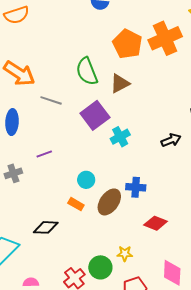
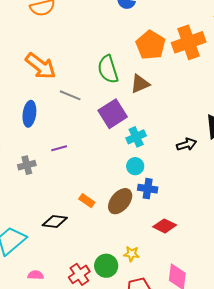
cyan circle: (86, 180) -> (135, 166), moved

